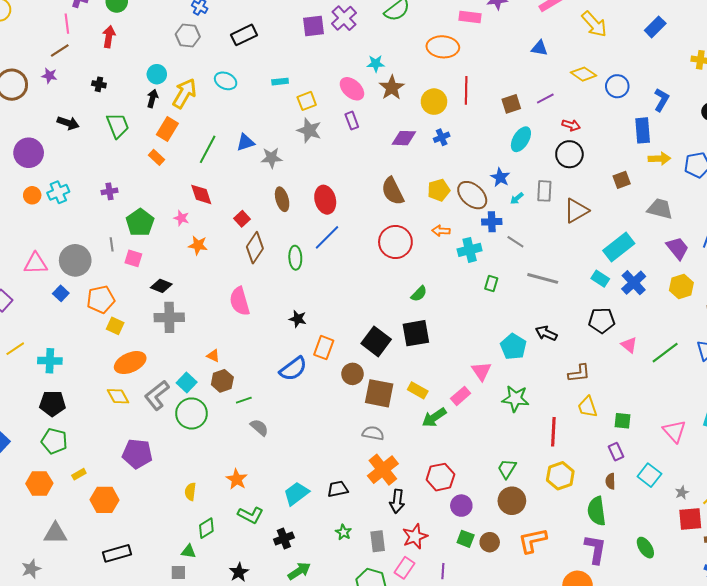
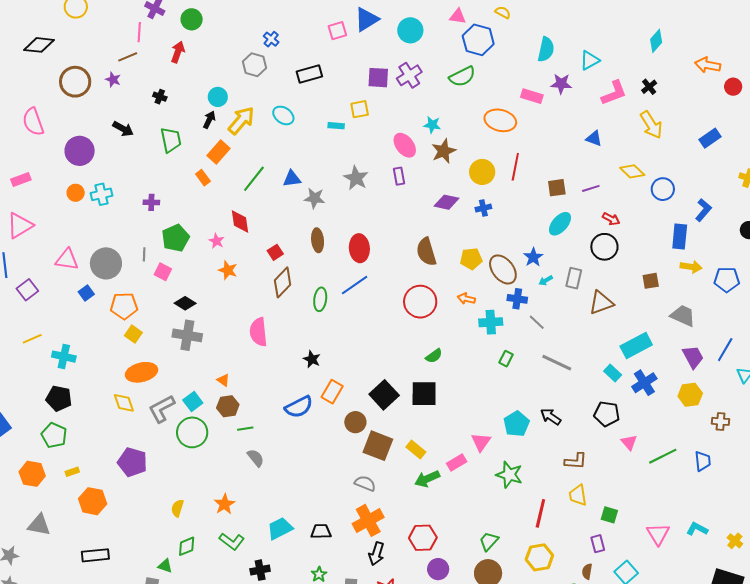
yellow square: (307, 101) -> (360, 109), moved

